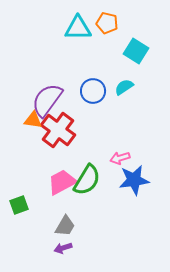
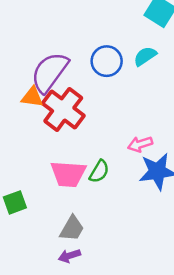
green semicircle: (87, 180) -> (99, 171), size x0.6
pink trapezoid: (62, 182) -> (68, 174), turned -148

